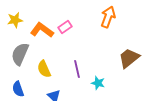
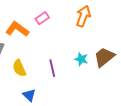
pink rectangle: (65, 27) -> (42, 18), moved
cyan star: (98, 83) -> (81, 59), moved

